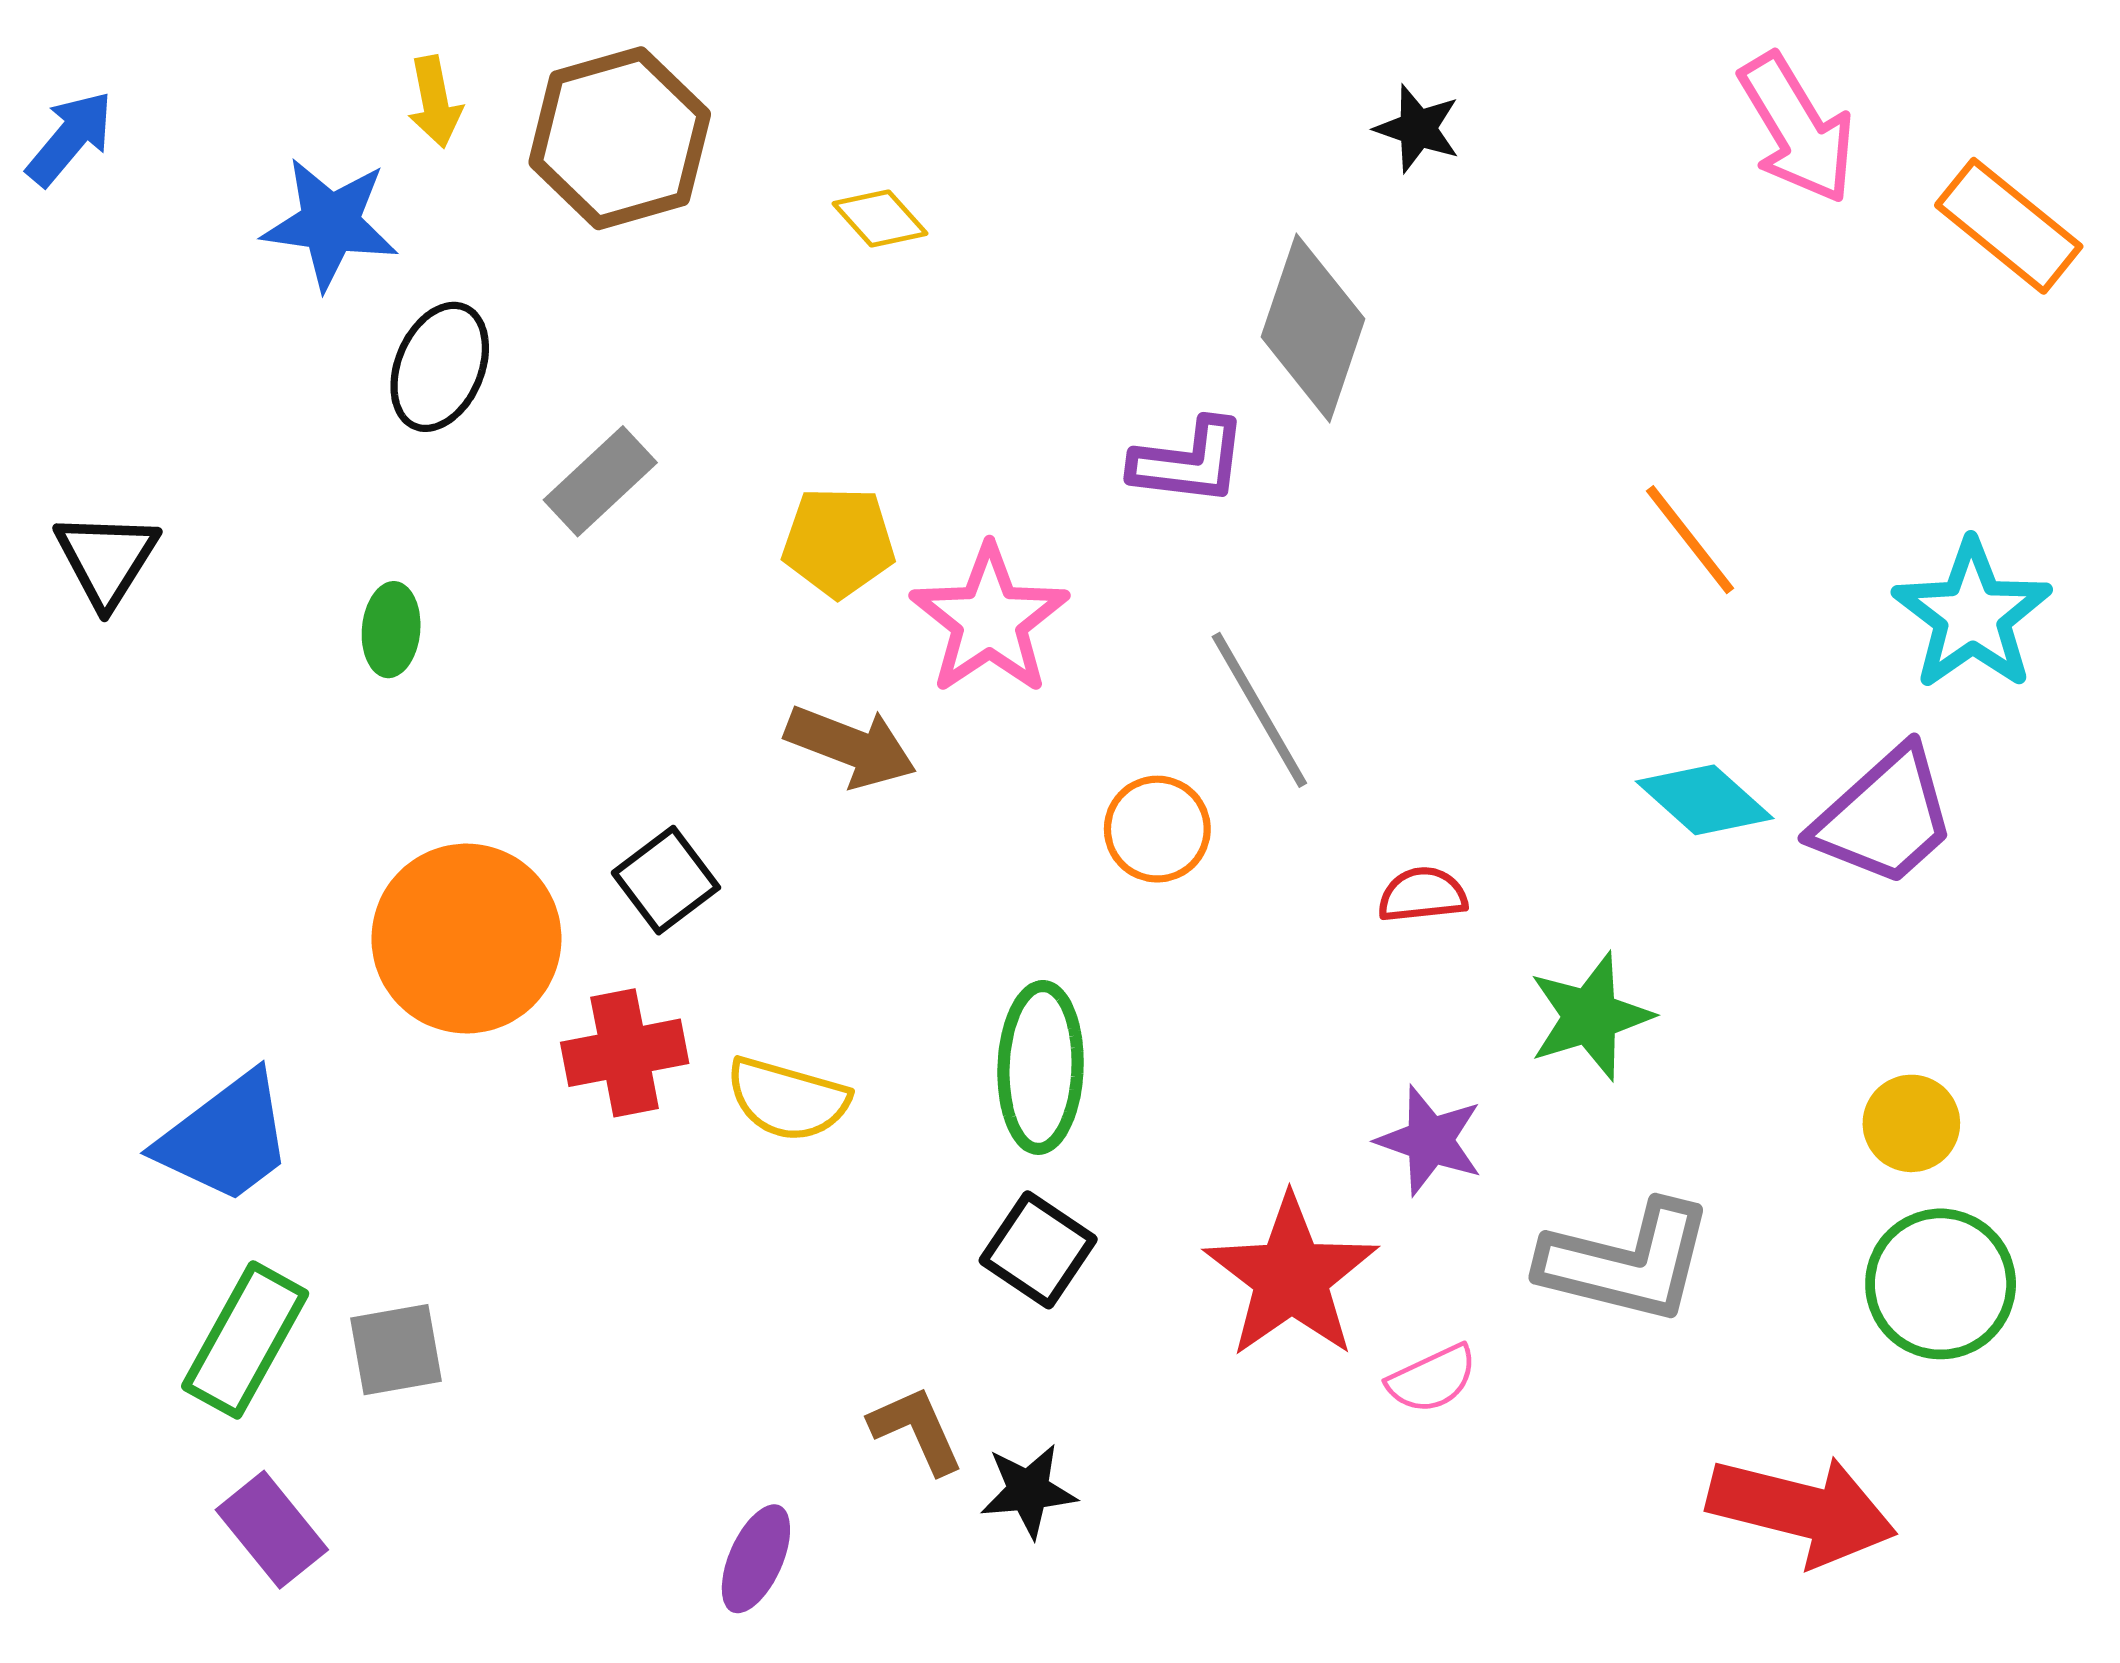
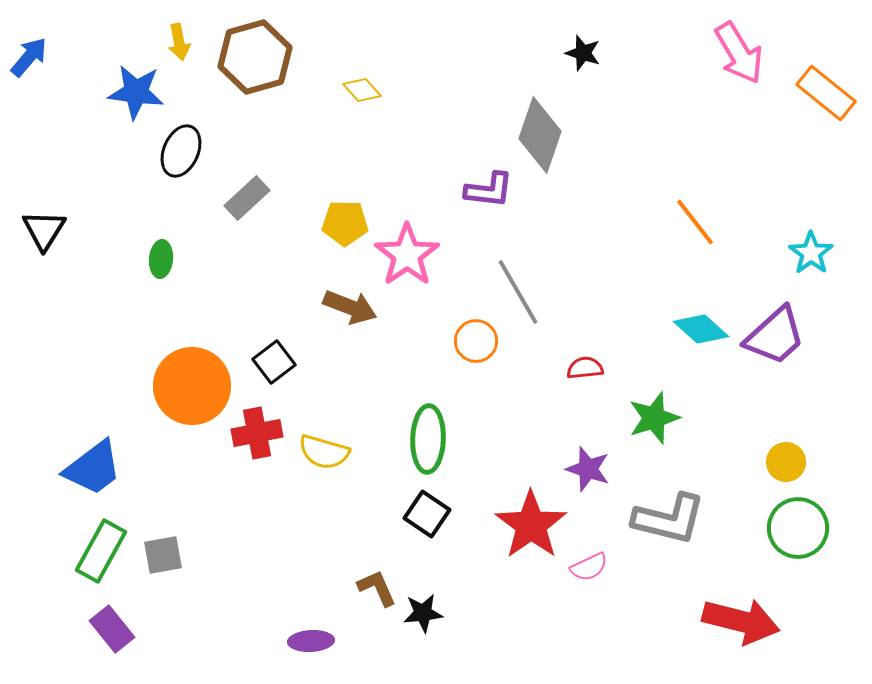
cyan star: (1972, 615) -> (811, 253), size x0.7
purple ellipse: (756, 1559) -> (311, 641), turned 63

